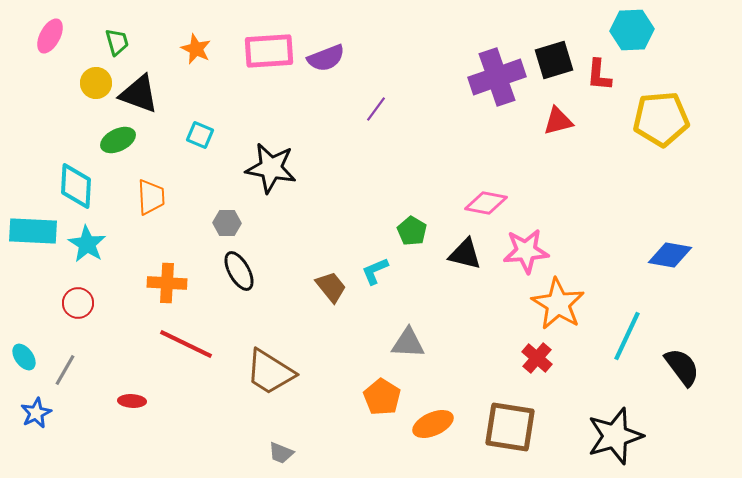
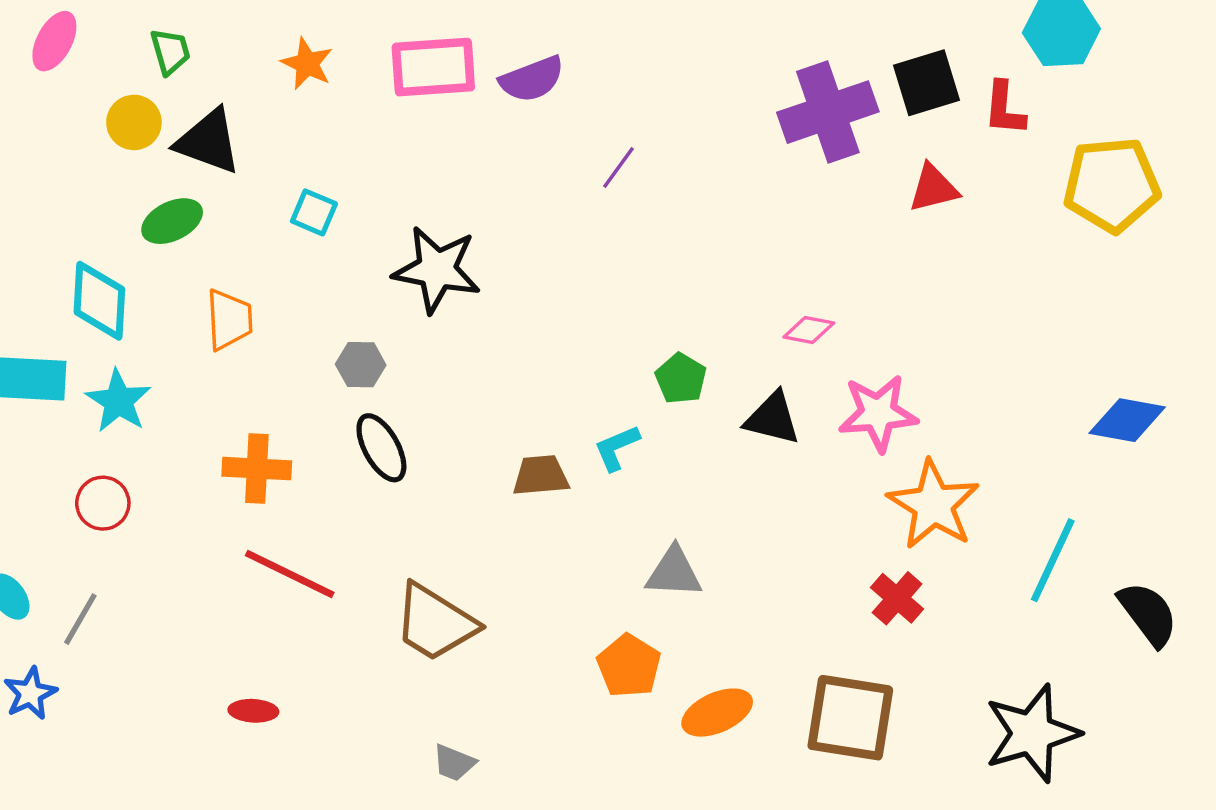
pink diamond: (486, 203) -> (809, 330), size x0.7
brown trapezoid: (331, 287) -> (541, 475), turned -56
red ellipse: (132, 401) -> (253, 711), moved

